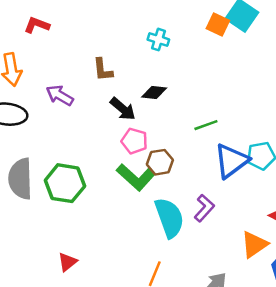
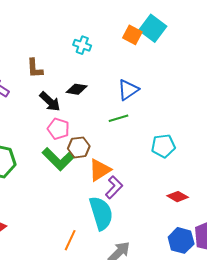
blue triangle: (231, 161) -> (128, 90), moved, size x0.7
cyan semicircle: (169, 218) -> (101, 213), moved
orange triangle: (254, 245) -> (100, 170), moved

